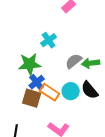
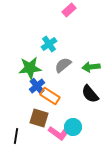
gray semicircle: (74, 61) -> (63, 65), moved
cyan circle: (71, 91) -> (73, 127), moved
brown square: (32, 98) -> (39, 118), moved

